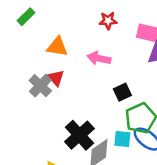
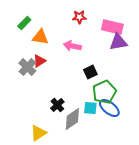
green rectangle: (26, 17) -> (24, 23), moved
red triangle: (56, 78) -> (39, 61), turned 40
black cross: (79, 135) -> (57, 105), size x0.6

